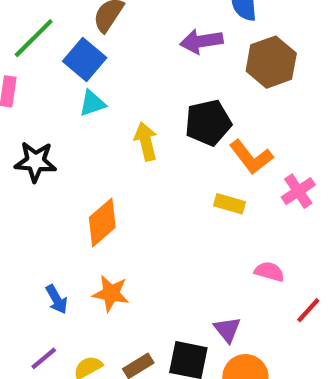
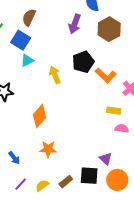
purple arrow: (201, 41) -> (75, 24), turned -54
yellow rectangle: (230, 204) -> (114, 111), moved
blue arrow: (57, 299) -> (14, 158), moved

